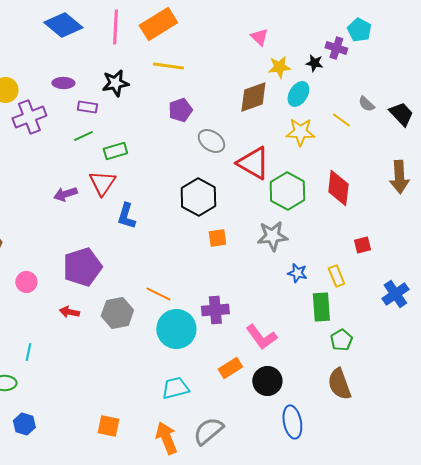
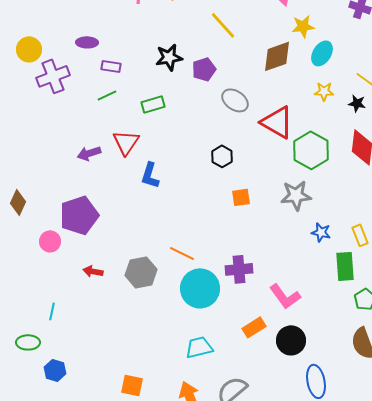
black star: (314, 63) -> (357, 103), moved
yellow line: (168, 66) -> (223, 25), moved, turned 40
black star: (115, 83) -> (169, 57), moved
yellow star: (300, 132) -> (324, 91), size x0.7
green rectangle: (115, 151) -> (153, 104), moved
black hexagon: (198, 197) -> (222, 156), size x0.6
purple pentagon: (82, 267) -> (79, 215), moved
blue hexagon: (24, 424) -> (55, 370), moved

